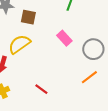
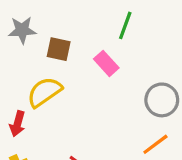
pink rectangle: (64, 38) -> (106, 63), moved

